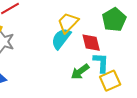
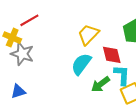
cyan semicircle: (61, 39) -> (81, 64), moved

